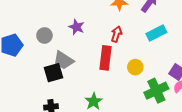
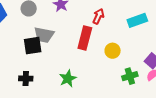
gray trapezoid: (64, 60) -> (44, 35), turned -30
green cross: (156, 91) -> (130, 76), size x0.7

